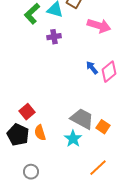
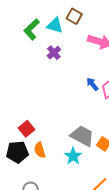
purple cross: (54, 37) -> (54, 53), turned -32
black pentagon: (18, 135) -> (17, 152), turned -30

